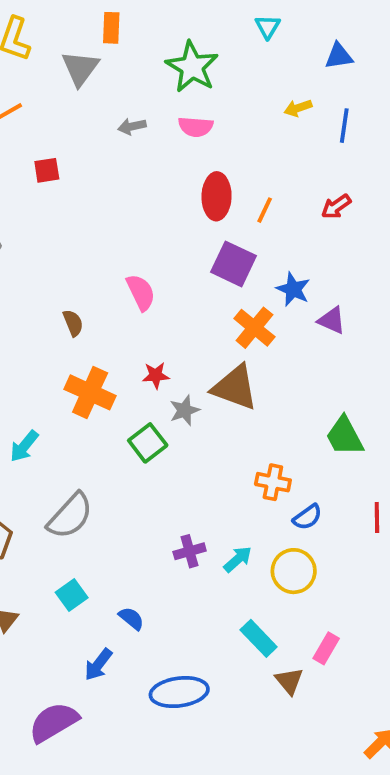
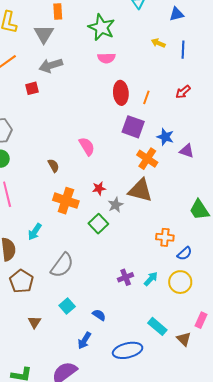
yellow arrow: (298, 108) -> (158, 43), turned 48
gray arrow: (132, 126) -> (51, 65), moved, size x1.6
cyan rectangle: (259, 638) -> (157, 326), moved

